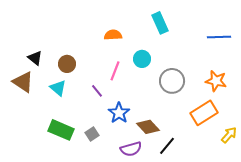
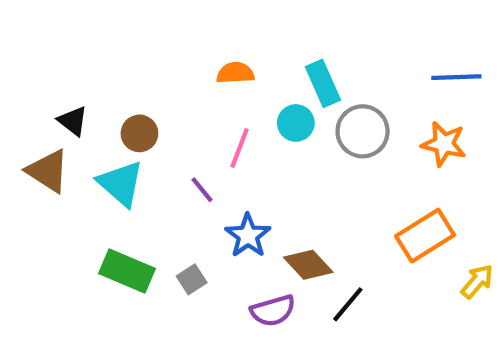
cyan rectangle: (160, 23) -> (323, 83), moved
gray circle: (172, 81) -> (363, 131), moved
orange star: (216, 81) -> (444, 144), moved
cyan triangle: (58, 88) -> (121, 183), size x1.4

